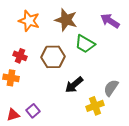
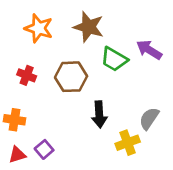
purple arrow: (110, 21) -> (149, 50), moved
orange cross: (11, 78) -> (14, 120), moved
black arrow: (74, 85) -> (99, 114), turned -54

